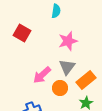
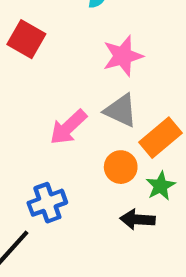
gray triangle: (67, 67) -> (121, 110), turned -42
orange circle: (60, 88) -> (121, 167), moved

